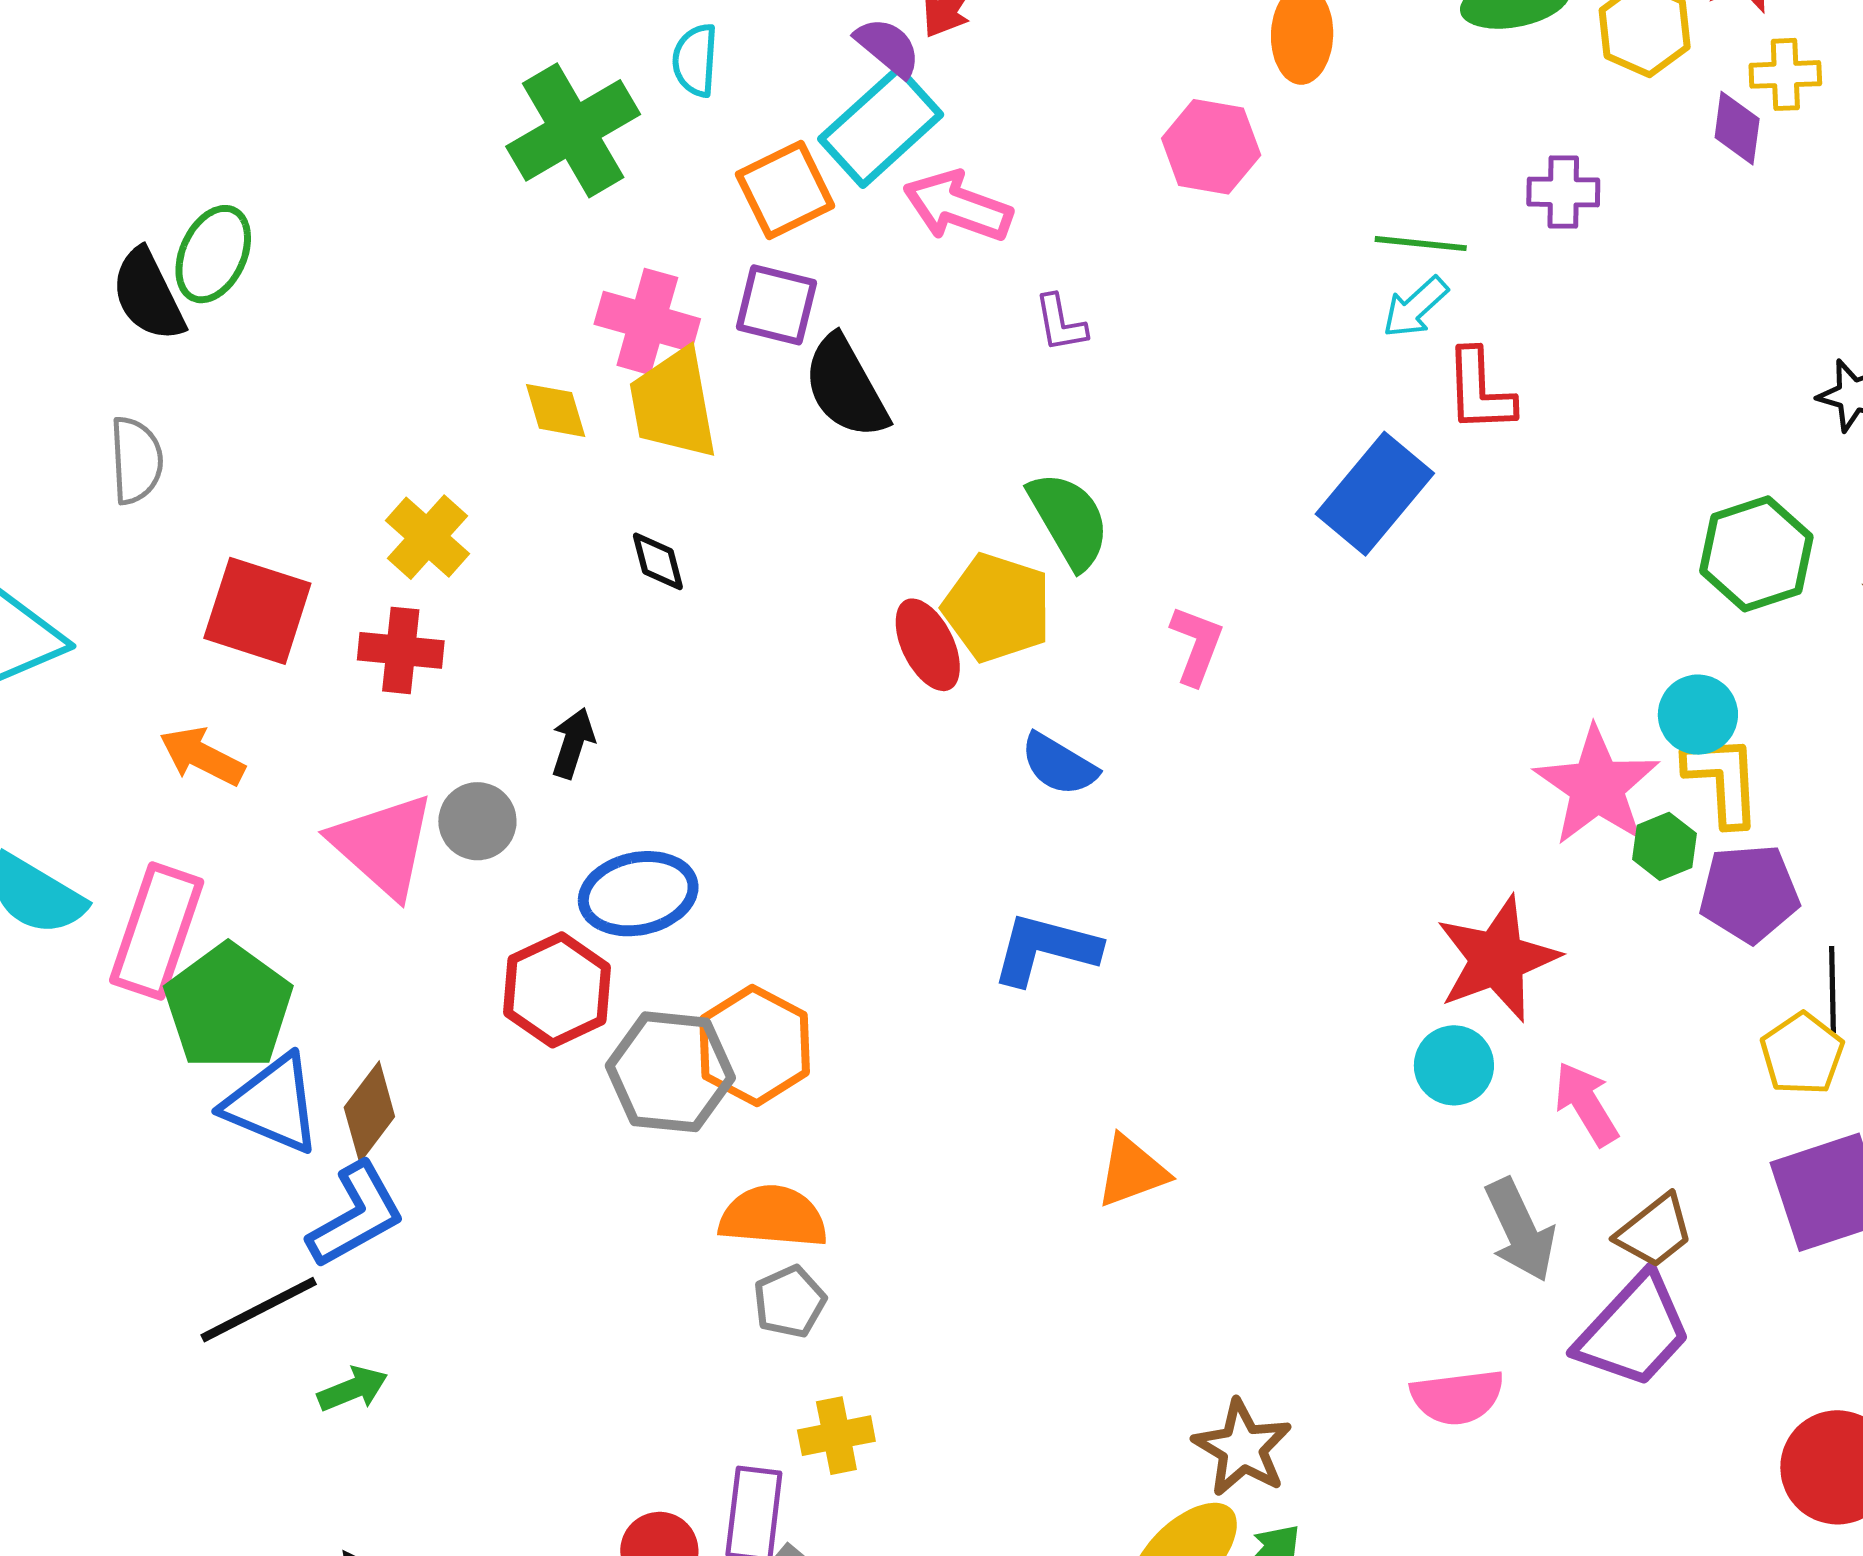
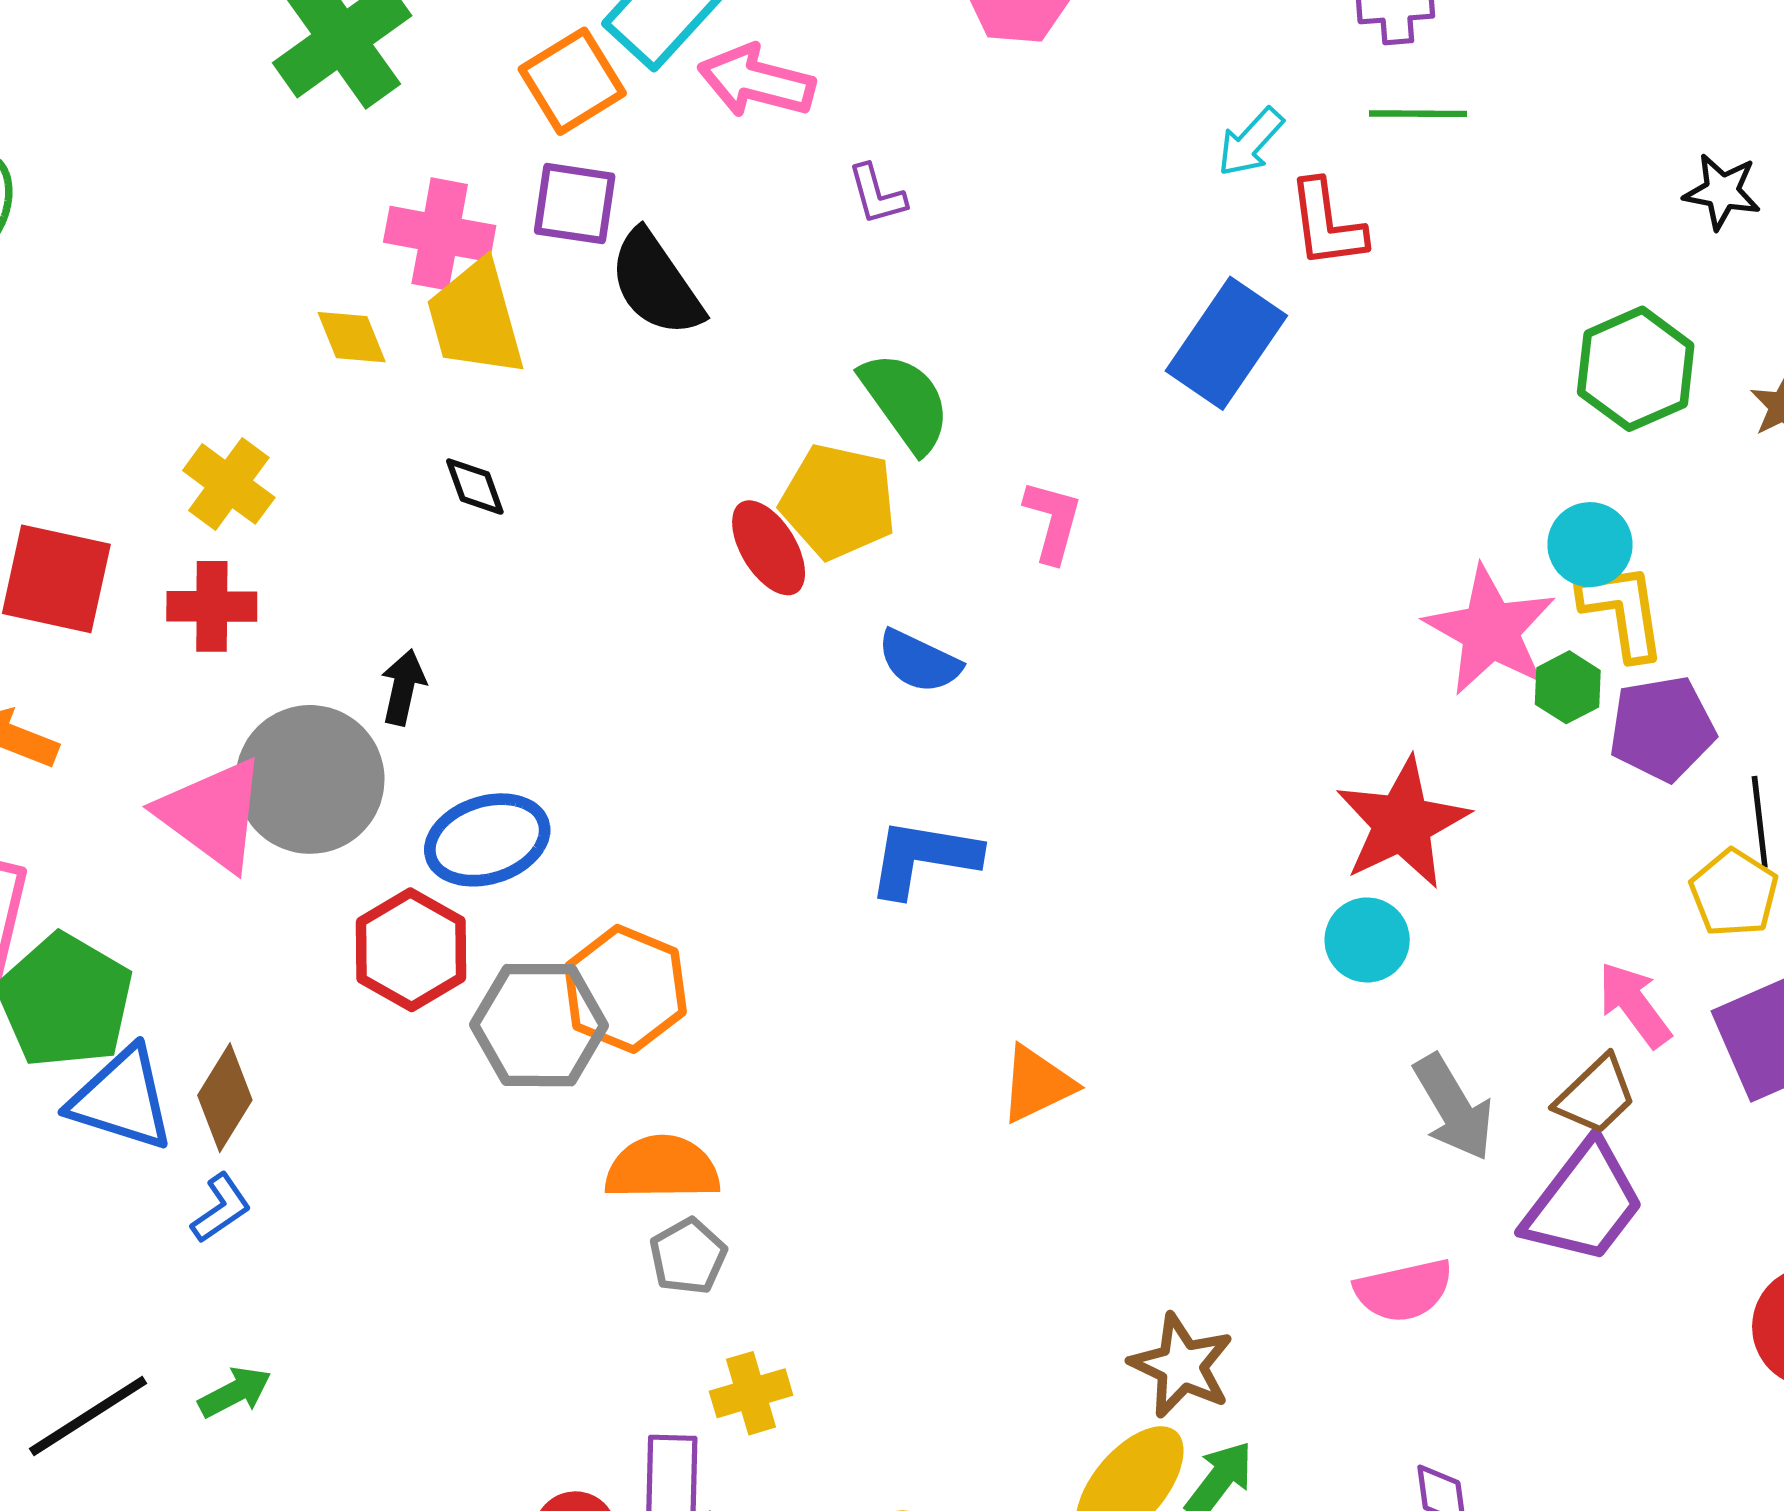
green line: (1421, 244) -> (1418, 114), moved
gray circle: (477, 821) -> (310, 779), size x1.8
pink arrow: (1586, 1104) -> (1634, 1005), moved
blue L-shape: (356, 1215) -> (221, 1208), size x0.6
black line: (259, 1310) -> (88, 1416), moved

